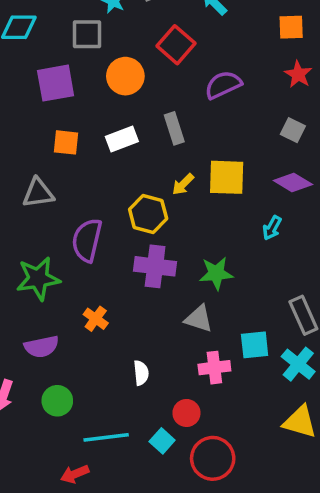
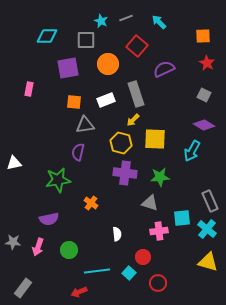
gray rectangle: (174, 128) -> (136, 94), size x1.4
yellow square: (227, 177) -> (155, 139), moved
yellow arrow: (183, 184) -> (133, 120), moved
gray triangle: (38, 193) -> (85, 125), moved
cyan arrow: (272, 228) -> (192, 151), size x1.5
purple semicircle: (87, 240) -> (78, 152), moved, size x0.7
purple semicircle: (42, 347) -> (49, 219), moved
red circle: (213, 458) -> (158, 283), size x0.7

